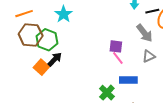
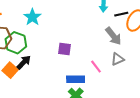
purple square: (116, 46) -> (65, 49), moved
pink line: (118, 58) -> (96, 67), moved
blue rectangle: (128, 80) -> (76, 79), moved

